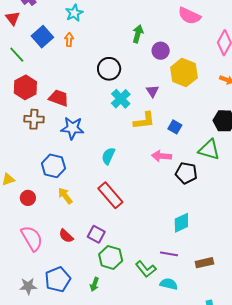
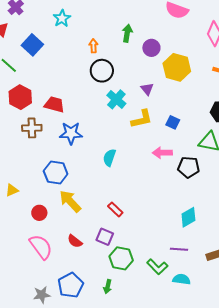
orange arrow: (69, 40) -> (93, 46), moved
red rectangle: (110, 195) -> (115, 209), moved, size x0.6
yellow arrow: (65, 196) -> (70, 201), size x1.4
red circle: (28, 198) -> (39, 213), moved

